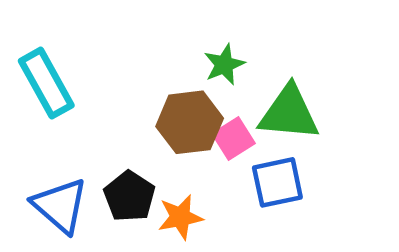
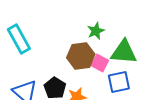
pink square: (234, 139) -> (100, 63), turned -30

